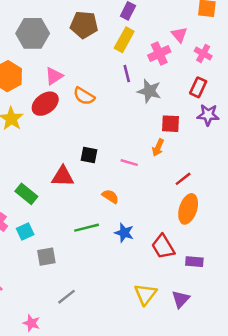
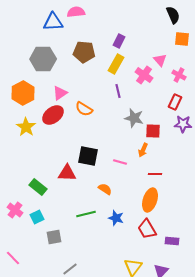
pink cross: (159, 53) -> (144, 75), turned -30
gray star: (149, 91) -> (134, 118), moved
black square: (89, 155) -> (88, 156), size x1.5
red line: (183, 179) -> (155, 174), moved, turned 40
orange ellipse: (188, 209) -> (150, 200), moved

